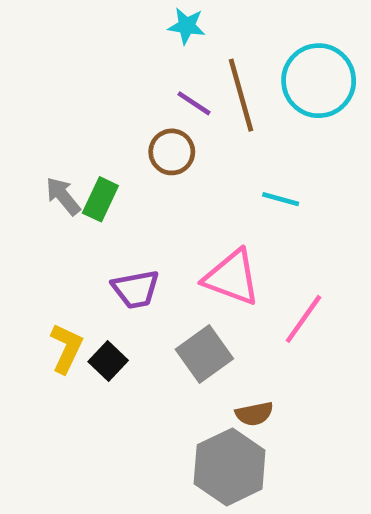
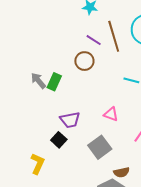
pink triangle: (232, 277) -> (111, 114), size x0.6
yellow L-shape: (66, 348) -> (38, 164), moved
black square: (108, 361) -> (59, 140), moved

